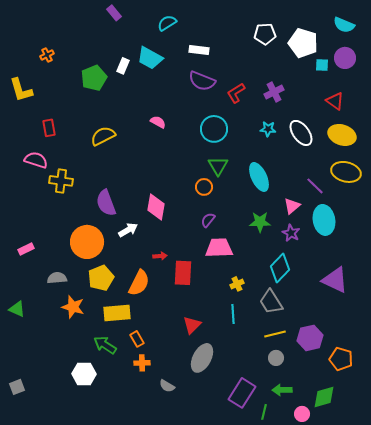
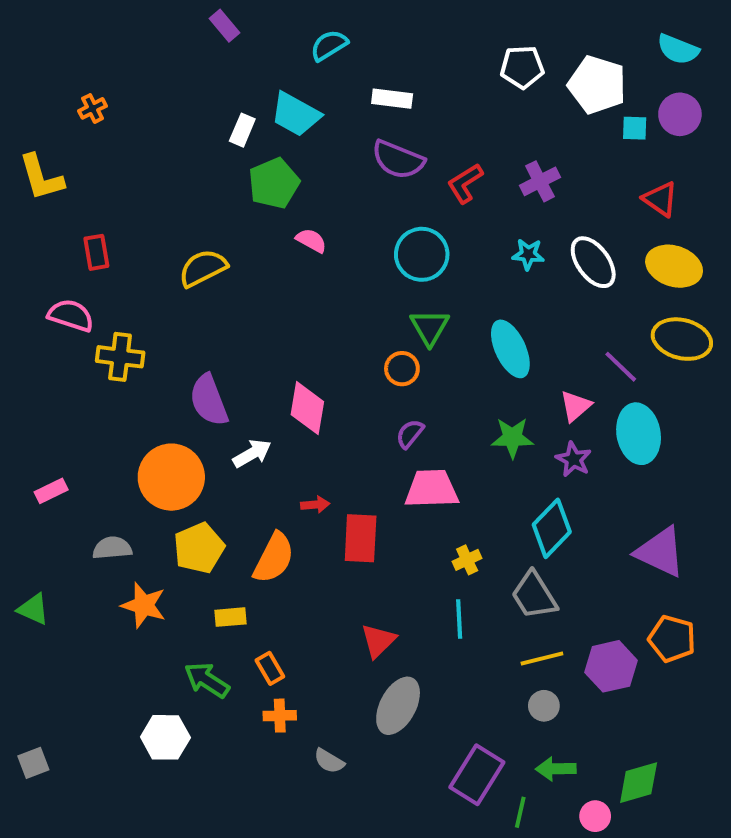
green pentagon: (94, 78) -> (274, 183), moved
yellow rectangle: (117, 313) -> (230, 617), size x0.6
orange pentagon: (341, 359) -> (672, 639), moved

